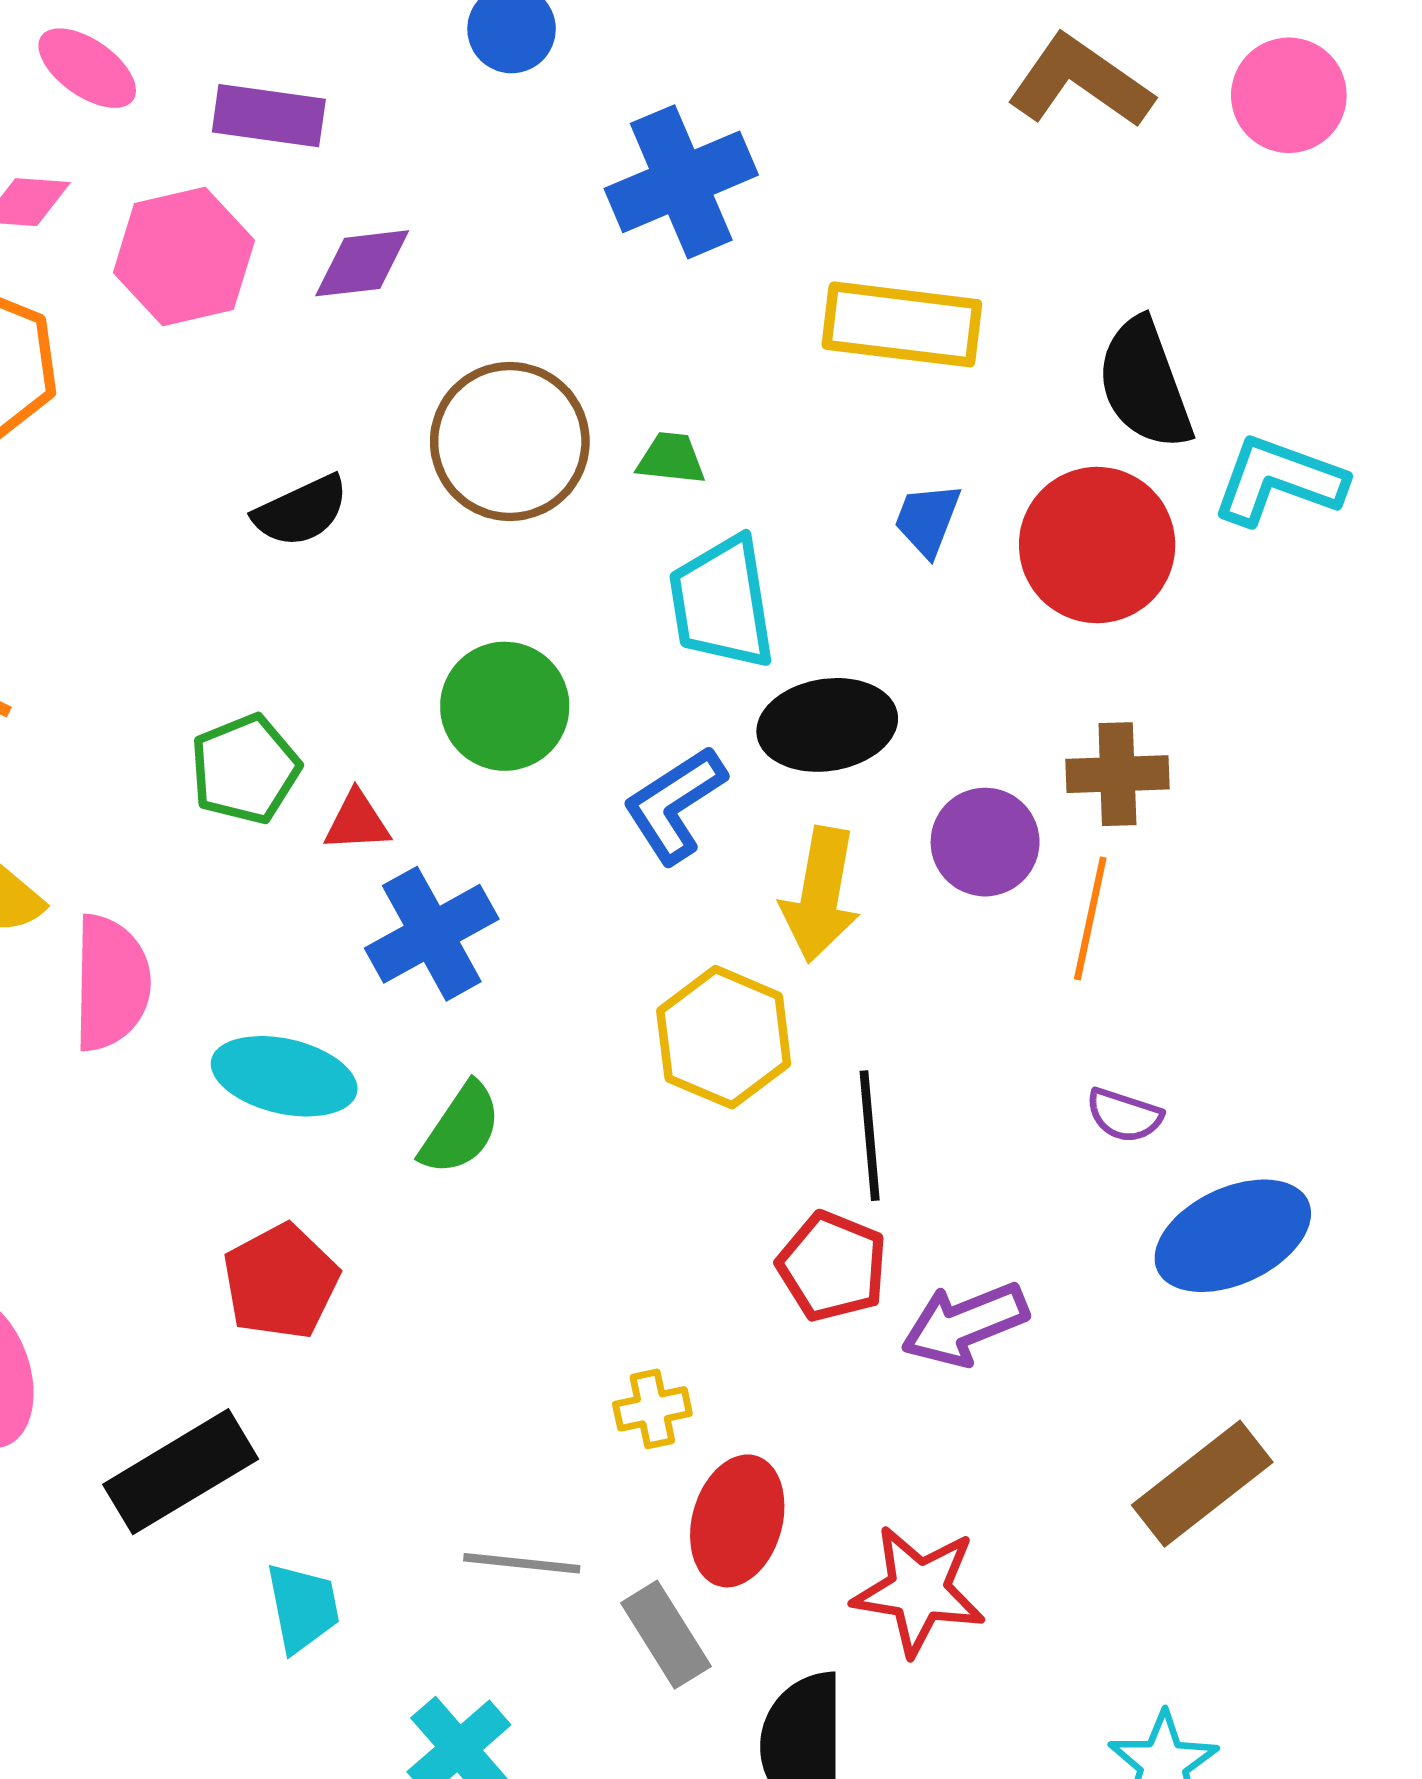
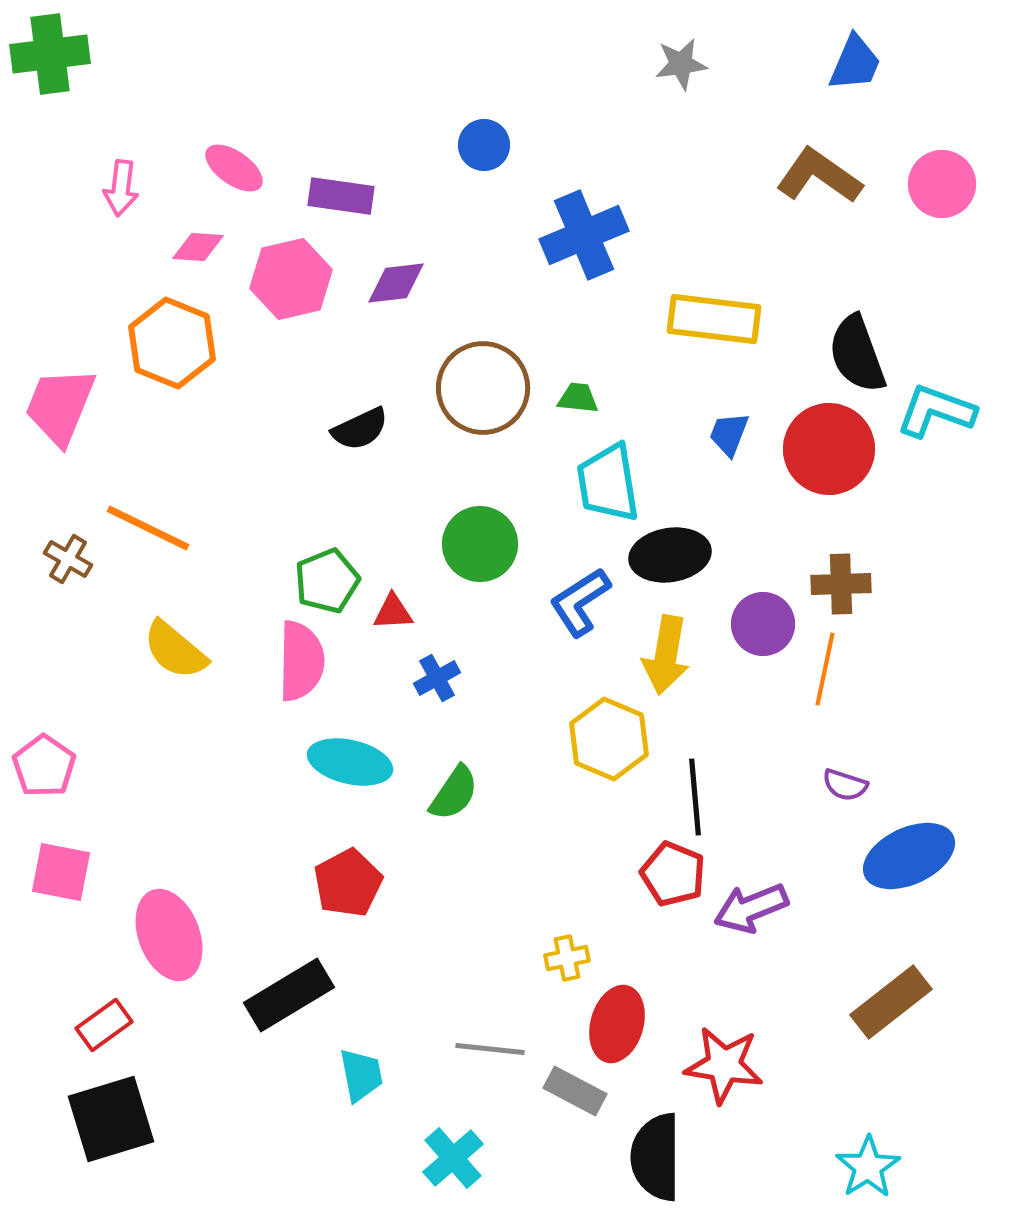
blue cross: (432, 934) -> (437, 678), size x0.6
pink semicircle: (111, 983) -> (301, 661), moved
gray rectangle: (666, 1635) -> (575, 1091), turned -30

